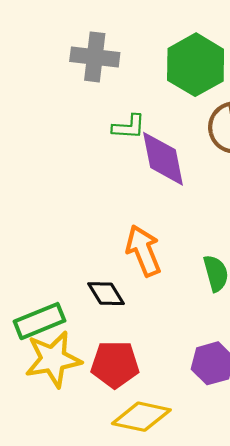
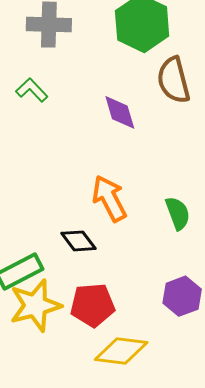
green L-shape: (129, 127) -> (32, 90), moved, turned -132
purple diamond: (163, 159) -> (120, 112), size x0.7

